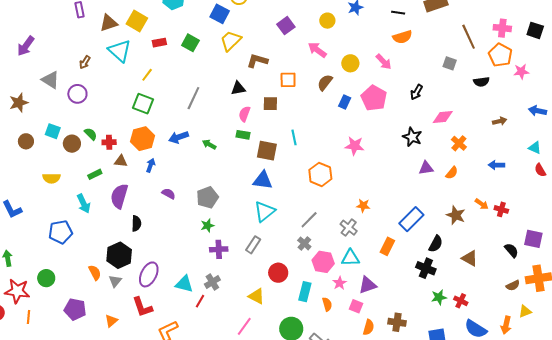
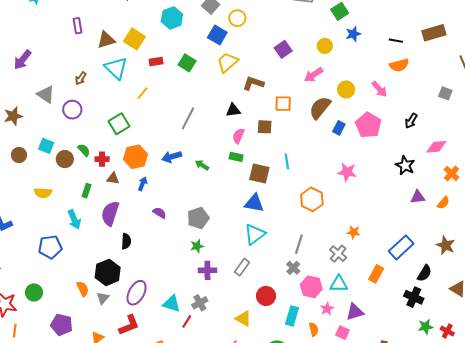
pink arrow: (317, 50) -> (314, 75), turned -72
brown semicircle: (325, 83) -> (320, 108), size x1.4
green square: (143, 104) -> (119, 124), moved, turned 35
green rectangle: (95, 174) -> (86, 191), turned -48
gray line: (309, 220) -> (299, 244), turned -30
red L-shape: (142, 307) -> (129, 325), turned -95

